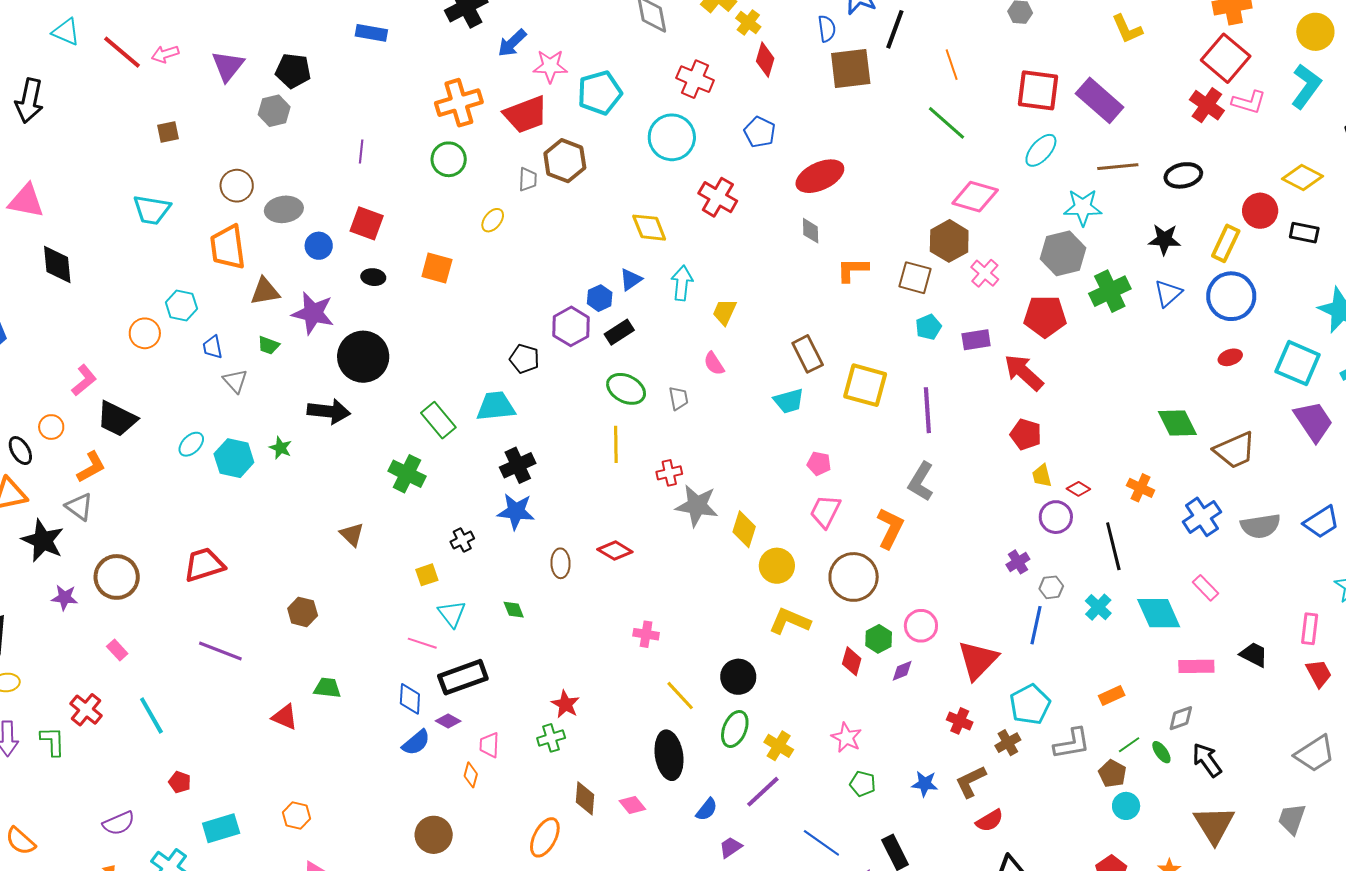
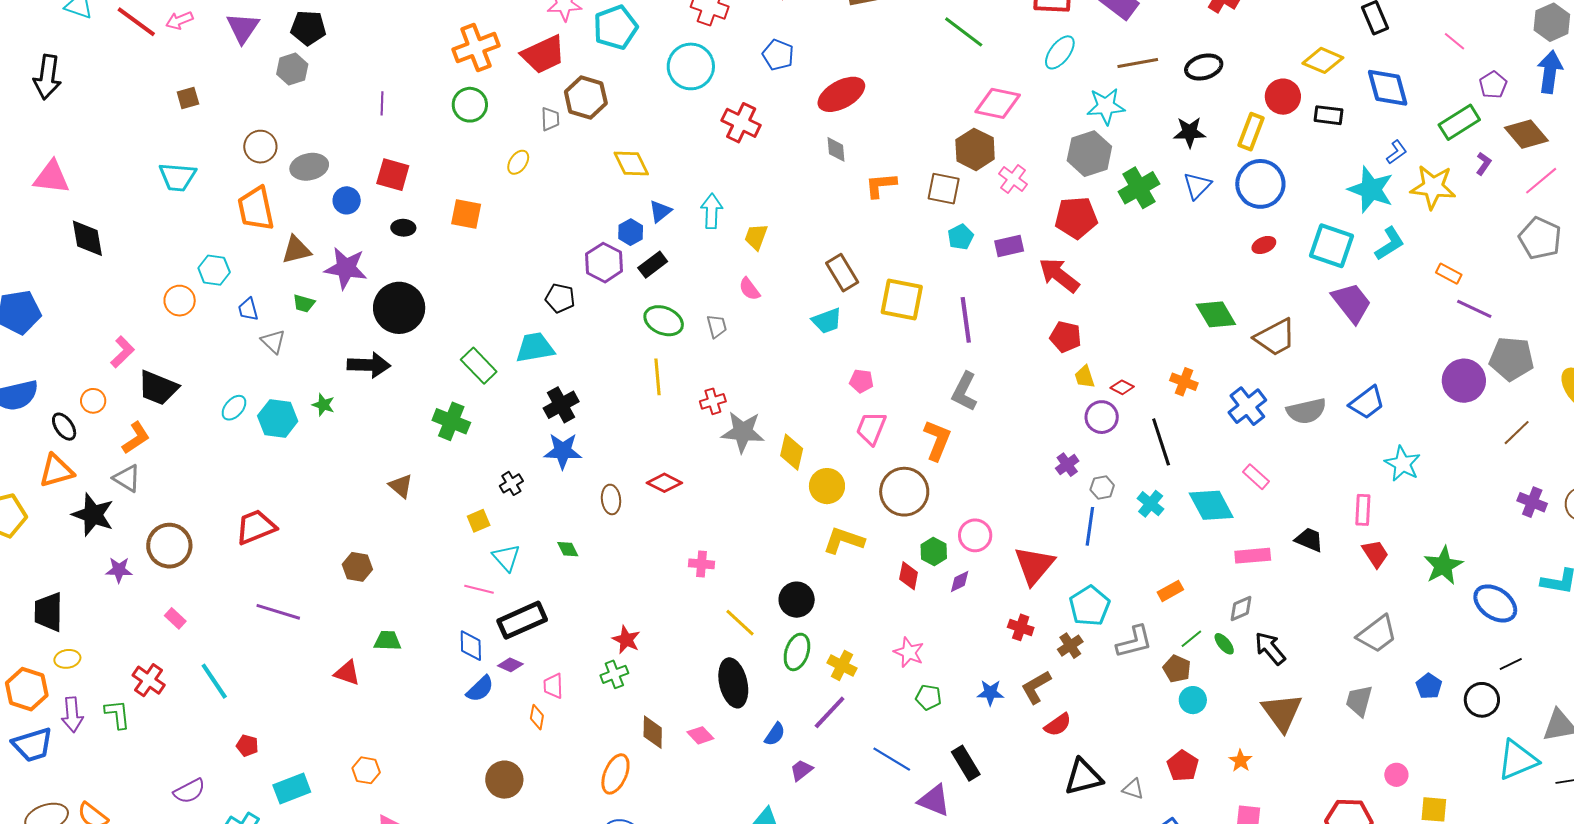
yellow diamond: (649, 228) -> (631, 163), moved

